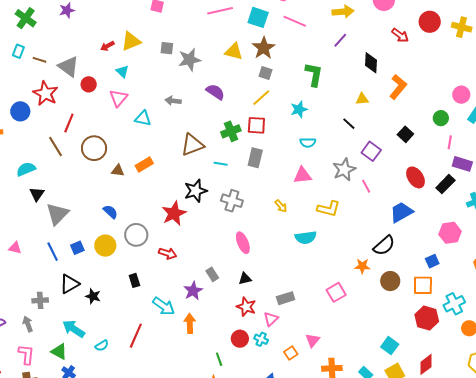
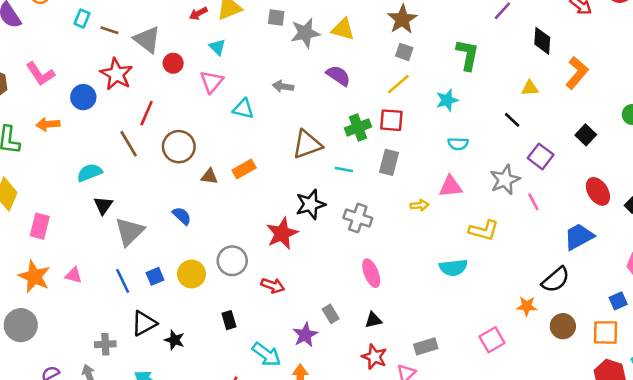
yellow triangle: (234, 51) -> (343, 29), moved
yellow arrow: (281, 206) -> (420, 205), moved, turned -56
blue semicircle: (110, 212) -> (182, 216), moved

